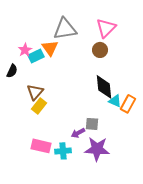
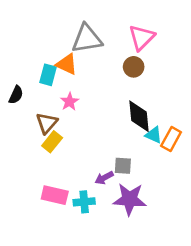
orange triangle: (50, 48) -> (67, 64), turned -30
pink star: (25, 50) -> (69, 102), moved
cyan rectangle: (36, 56) -> (48, 75), turned -49

